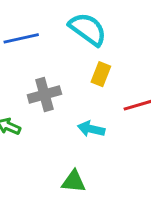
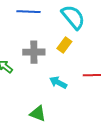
yellow rectangle: (101, 74) -> (64, 45), moved

